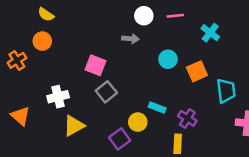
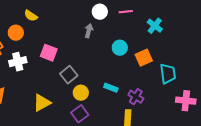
yellow semicircle: (46, 15) -> (31, 16), moved
gray arrow: (131, 39) -> (89, 31), turned -80
pink square: (95, 65) -> (49, 53), moved
white cross: (58, 97) -> (18, 62), moved
yellow circle: (138, 122) -> (81, 93), moved

